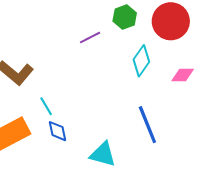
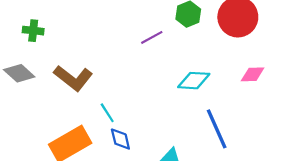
cyan diamond: (141, 61) -> (194, 81), moved, turned 60

